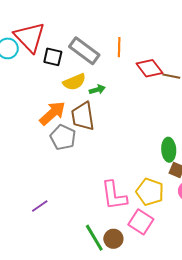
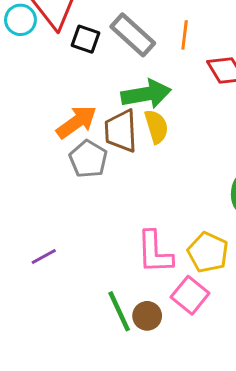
yellow semicircle: (74, 82) -> (156, 127), moved, turned -90
green arrow: (97, 90) -> (146, 94), size x2.0

